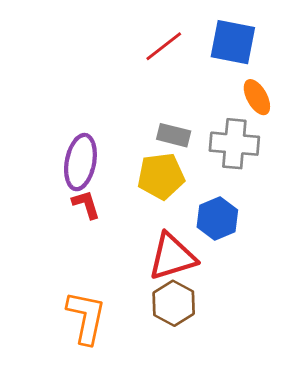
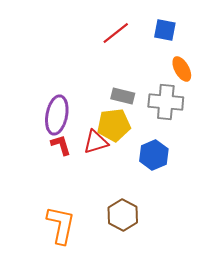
blue square: (233, 42) -> (165, 30), size x0.7
red triangle: (172, 257) -> (96, 142), moved, size x0.7

